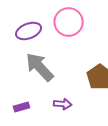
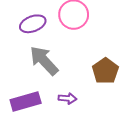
purple rectangle: (22, 107) -> (26, 101), size x1.8

